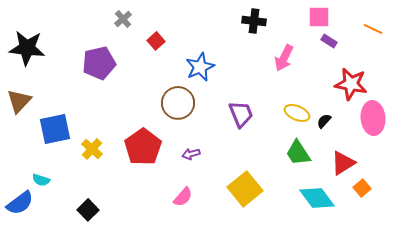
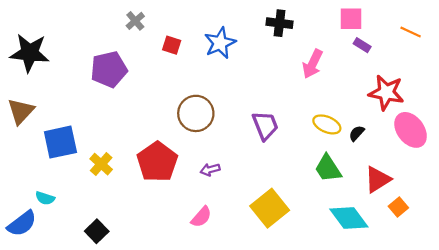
red square: (156, 41) -> (172, 45), turned -30
blue star: (200, 67) -> (220, 43), moved
pink ellipse: (373, 118) -> (411, 130), turned -32

